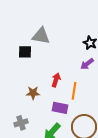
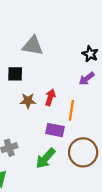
black square: (25, 52) -> (15, 74), moved
brown star: (33, 93) -> (28, 101), moved

